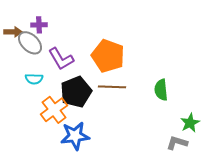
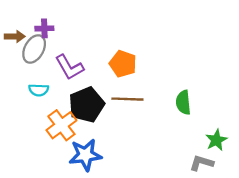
gray ellipse: (30, 43) -> (34, 49), turned 75
orange pentagon: (108, 56) -> (123, 64), size x0.7

